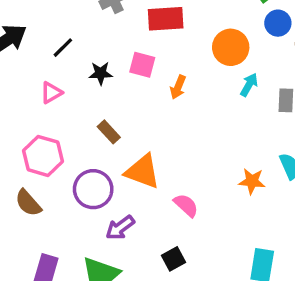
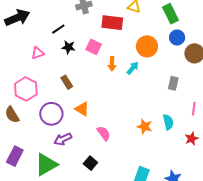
black line: (63, 48) -> (58, 29), moved
cyan arrow: (249, 85) -> (133, 68), moved
orange arrow: (178, 87) -> (112, 64), turned -32
orange triangle: (143, 172) -> (82, 109), size x0.7
black square: (173, 259) -> (90, 163), turned -32

